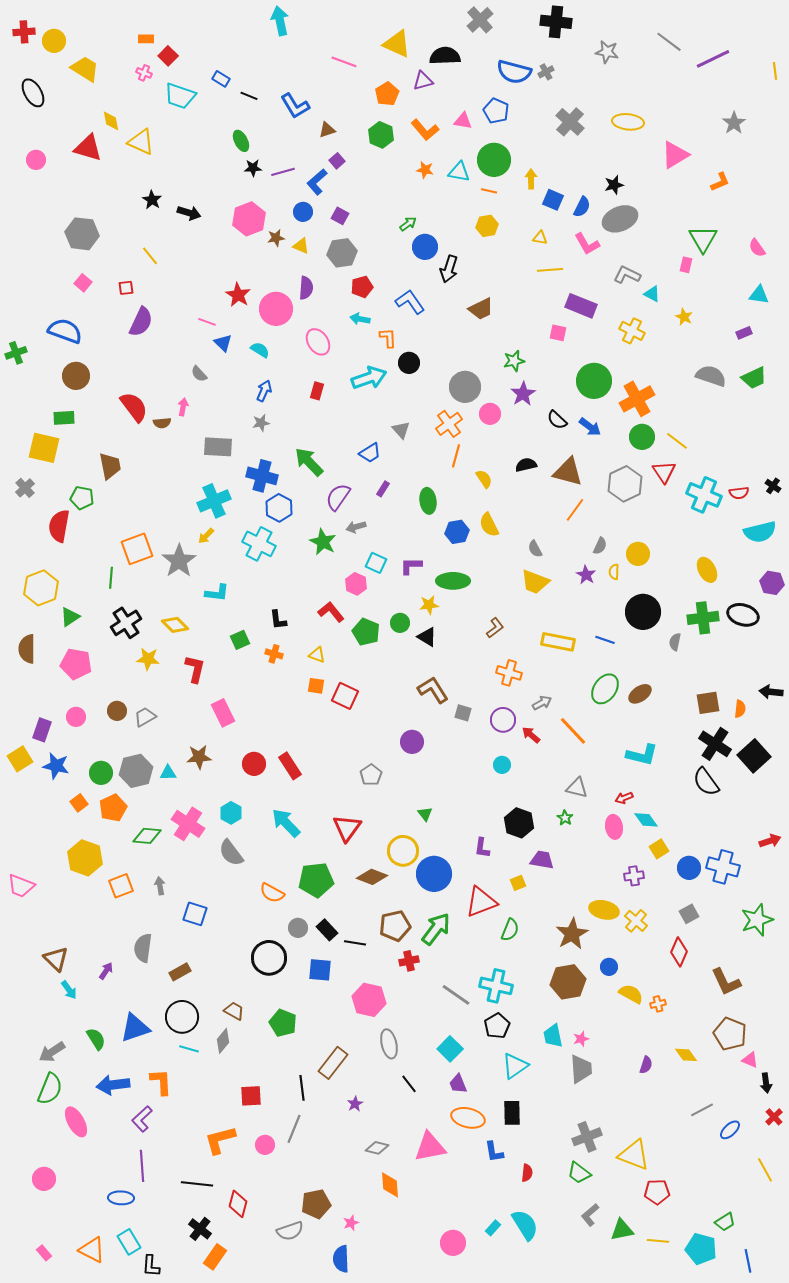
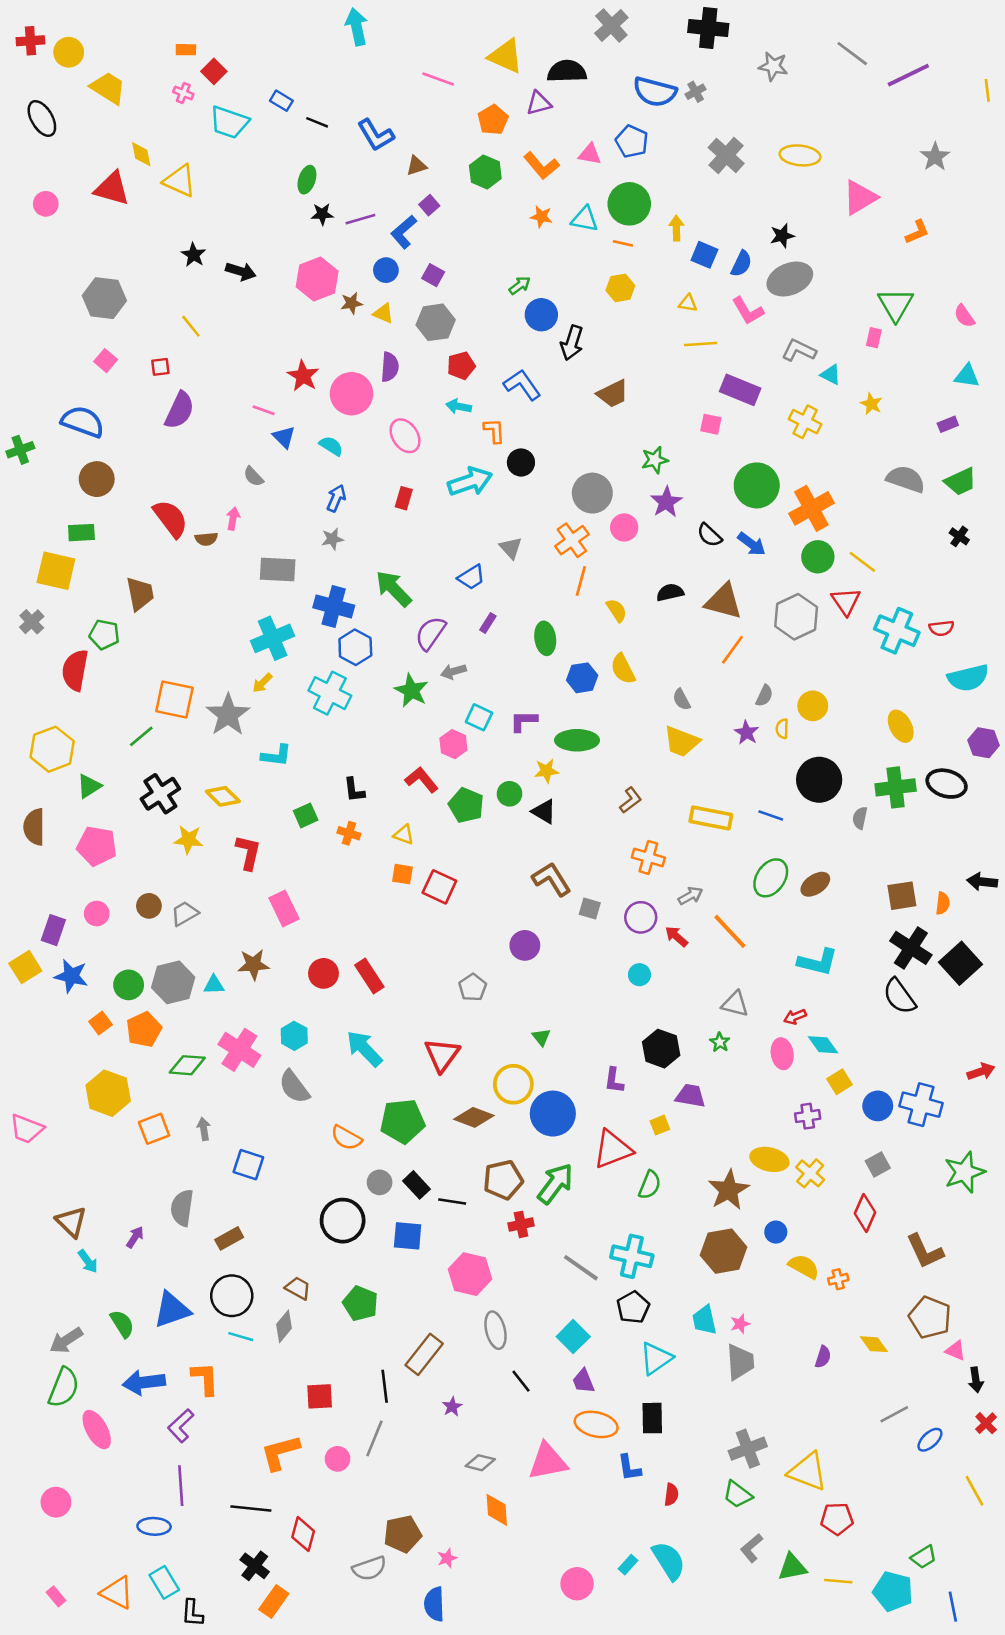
green ellipse: (241, 141) -> (307, 180), turned 45
black cross: (773, 486) -> (959, 536), moved
orange square: (137, 549) -> (174, 699), turned 32
green line: (111, 578) -> (141, 736), turned 45

